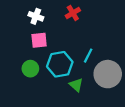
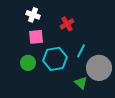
red cross: (73, 13) -> (67, 24), moved
green triangle: (76, 85) -> (81, 83), moved

